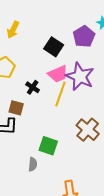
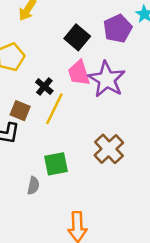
pink trapezoid: (58, 74) -> (79, 73), turned 90
yellow line: (60, 94) -> (54, 109), moved
green square: (48, 146) -> (56, 164), turned -36

